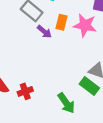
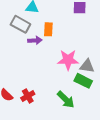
pink star: (85, 25) -> (68, 60), moved
purple arrow: (44, 32) -> (35, 40), turned -32

